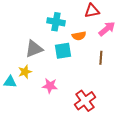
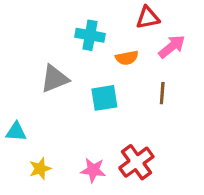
cyan square: (63, 51) -> (104, 98), moved
yellow star: (25, 72) -> (40, 169), moved
pink star: (50, 86) -> (93, 170), moved

